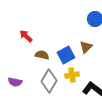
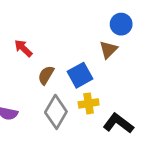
brown triangle: (86, 47) -> (108, 50), moved
brown semicircle: (42, 55) -> (46, 75), turned -72

